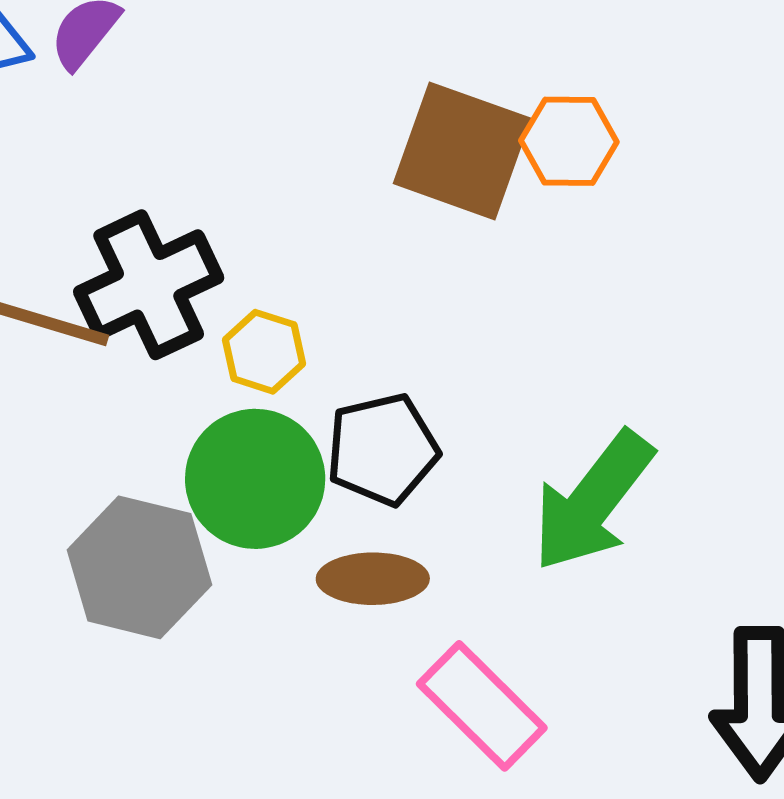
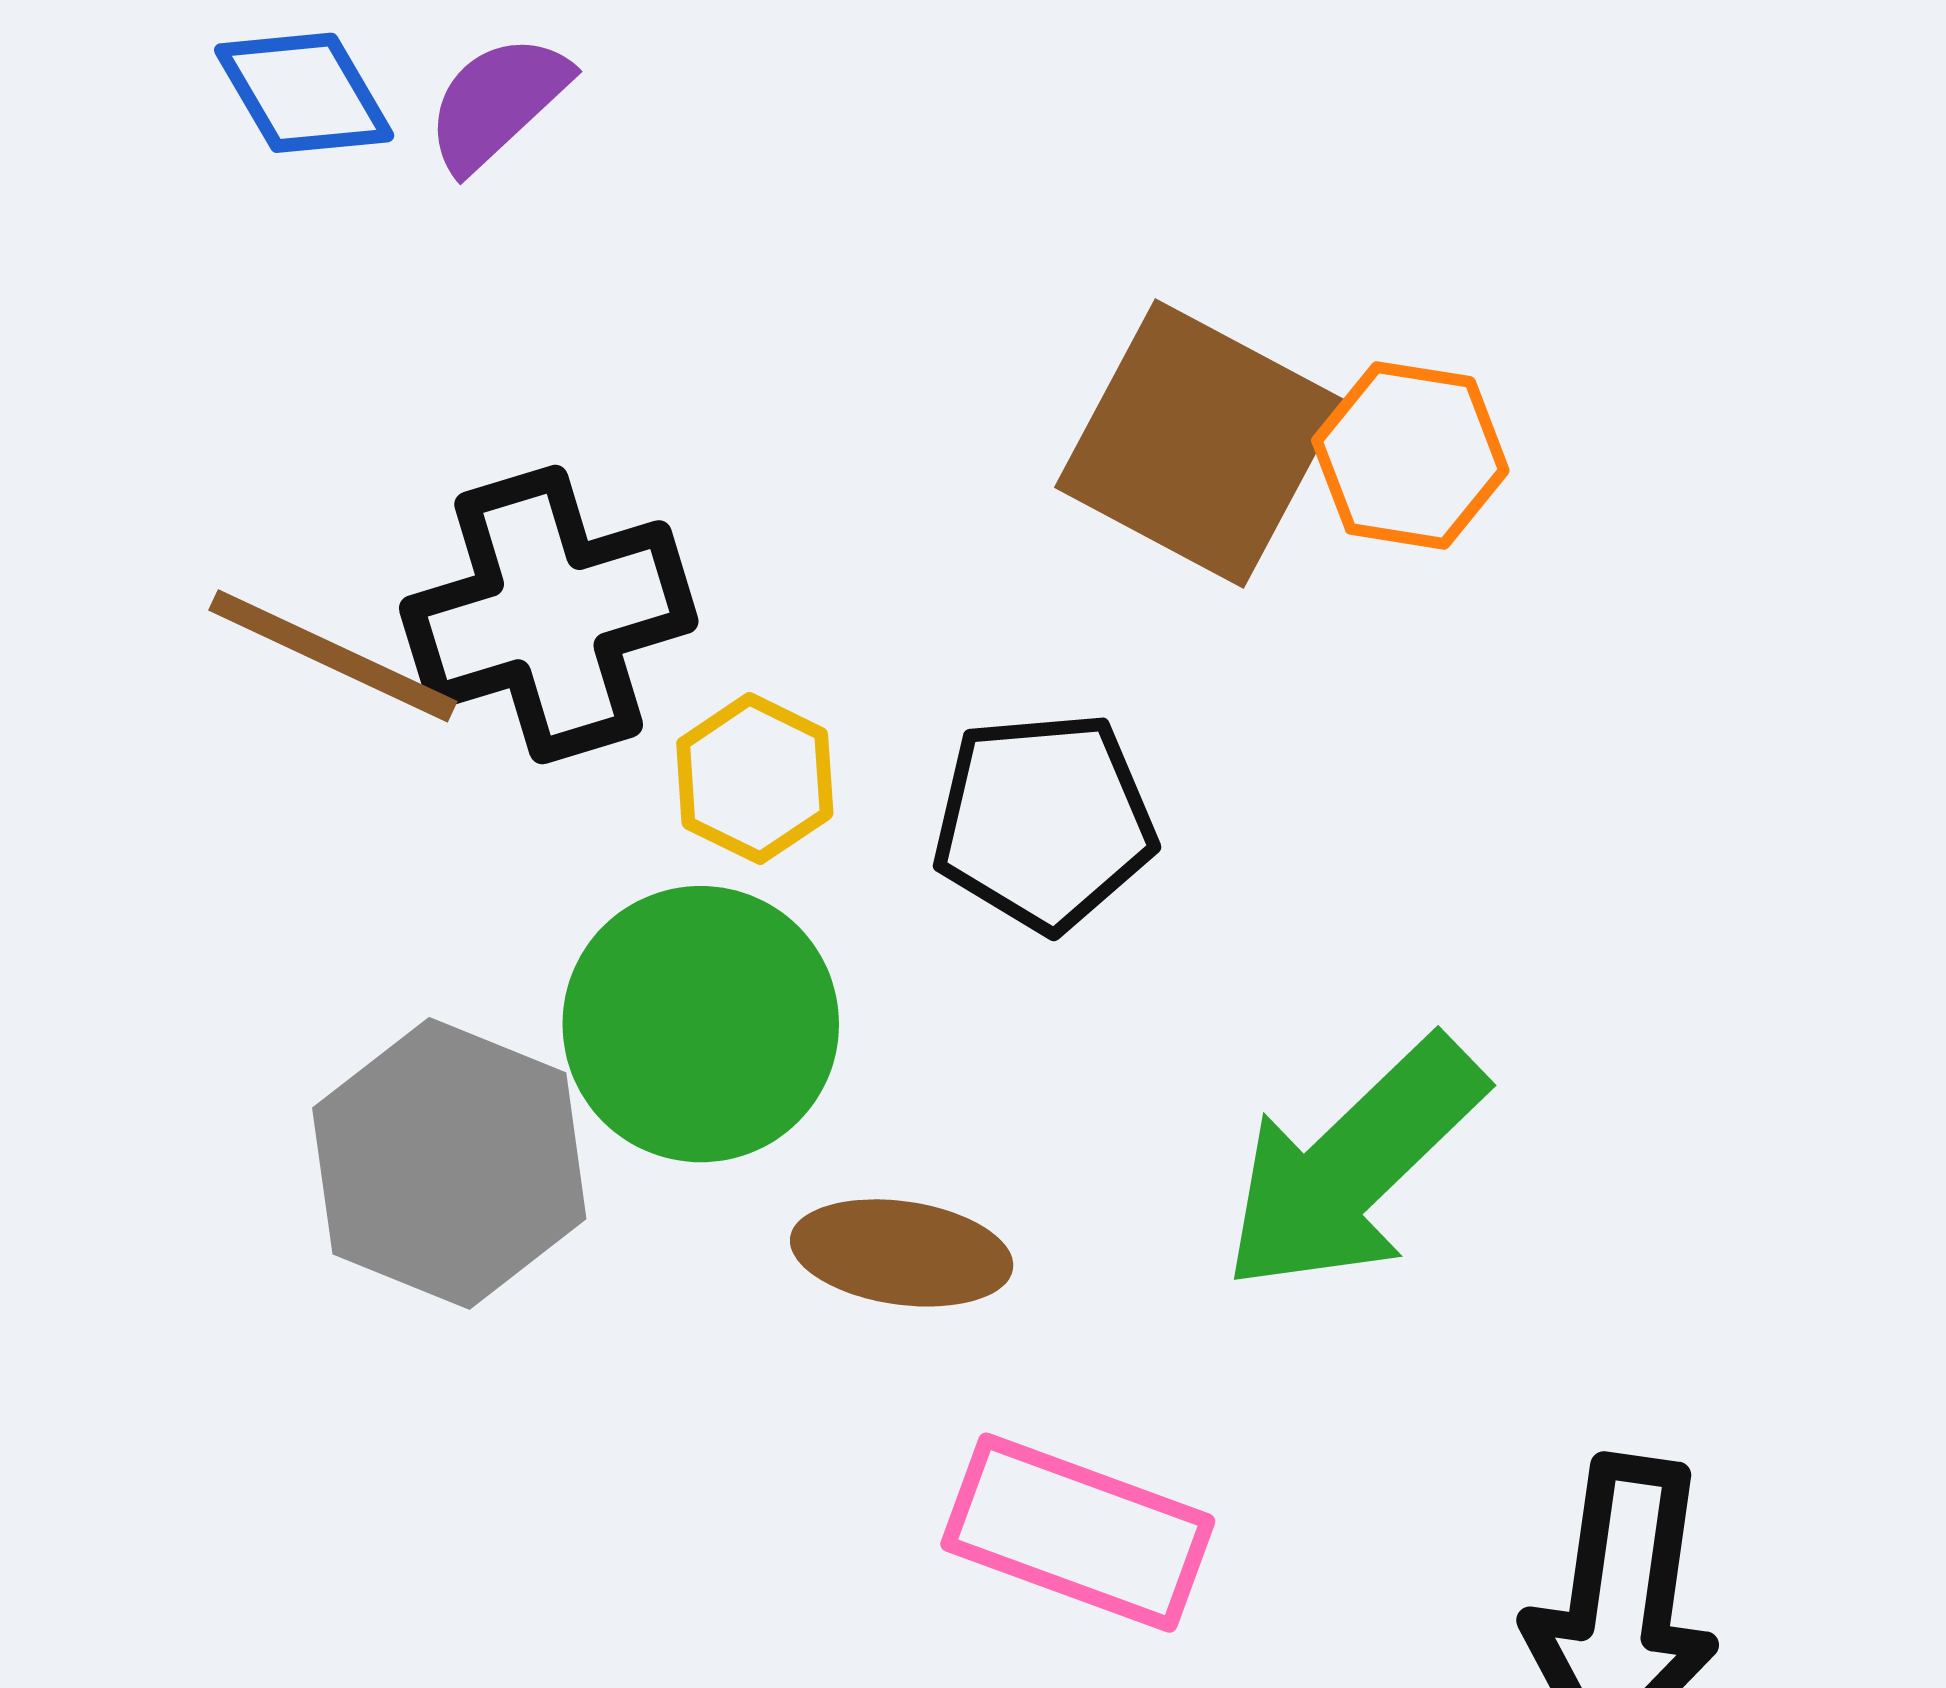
black pentagon: (382, 449) -> (1044, 821), moved
pink rectangle: (482, 706) -> (1078, 1533), turned -33

